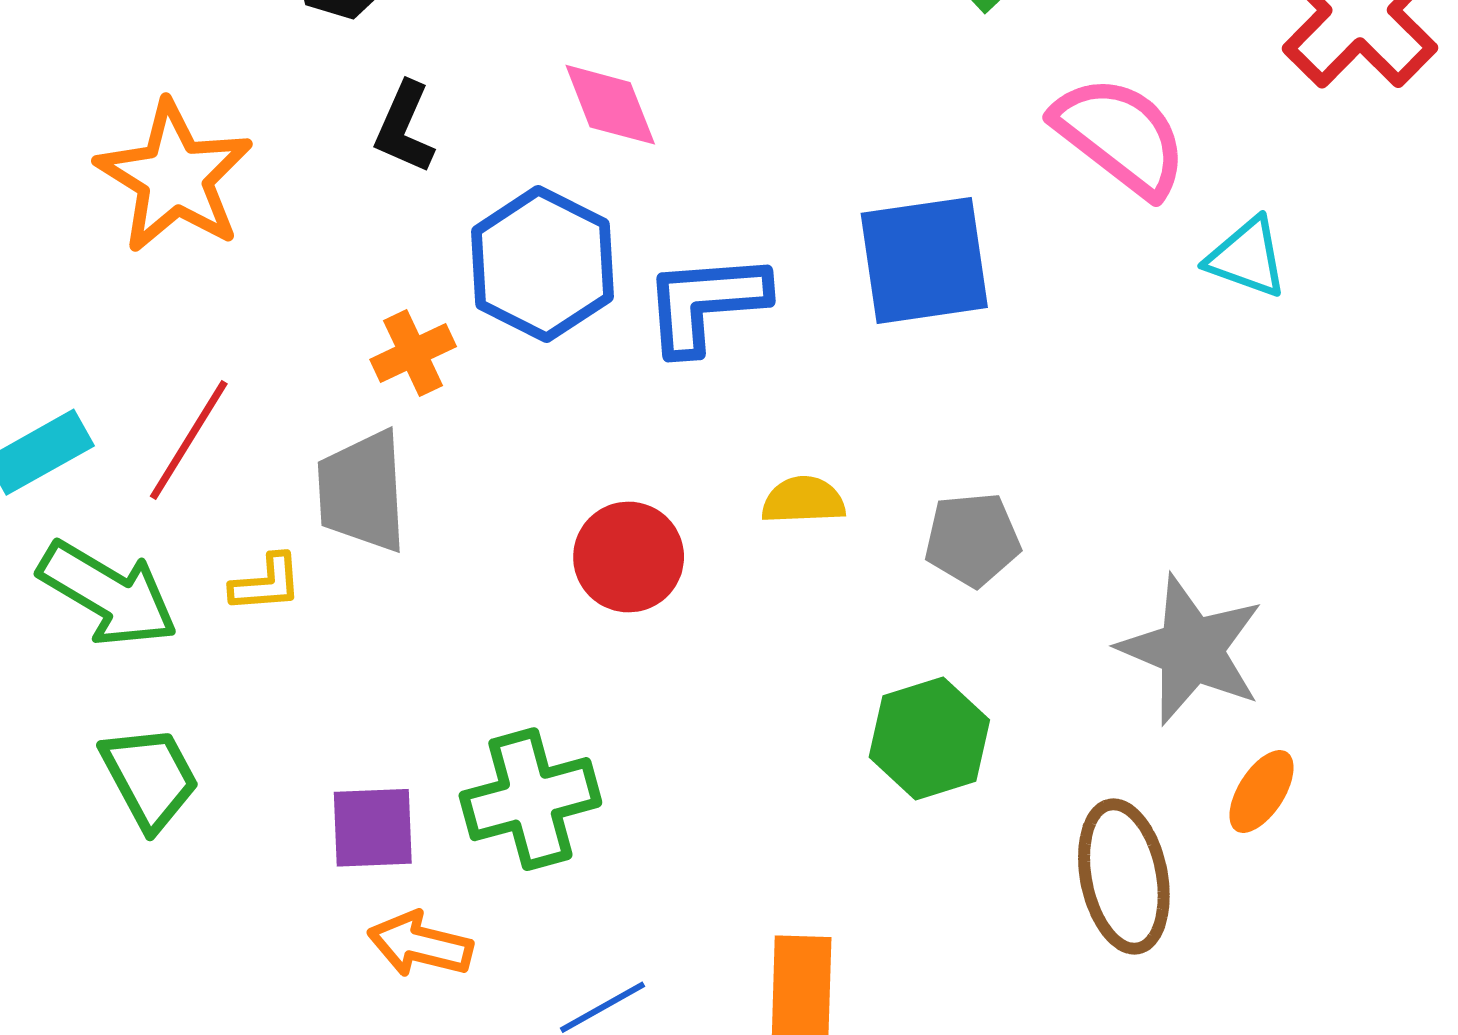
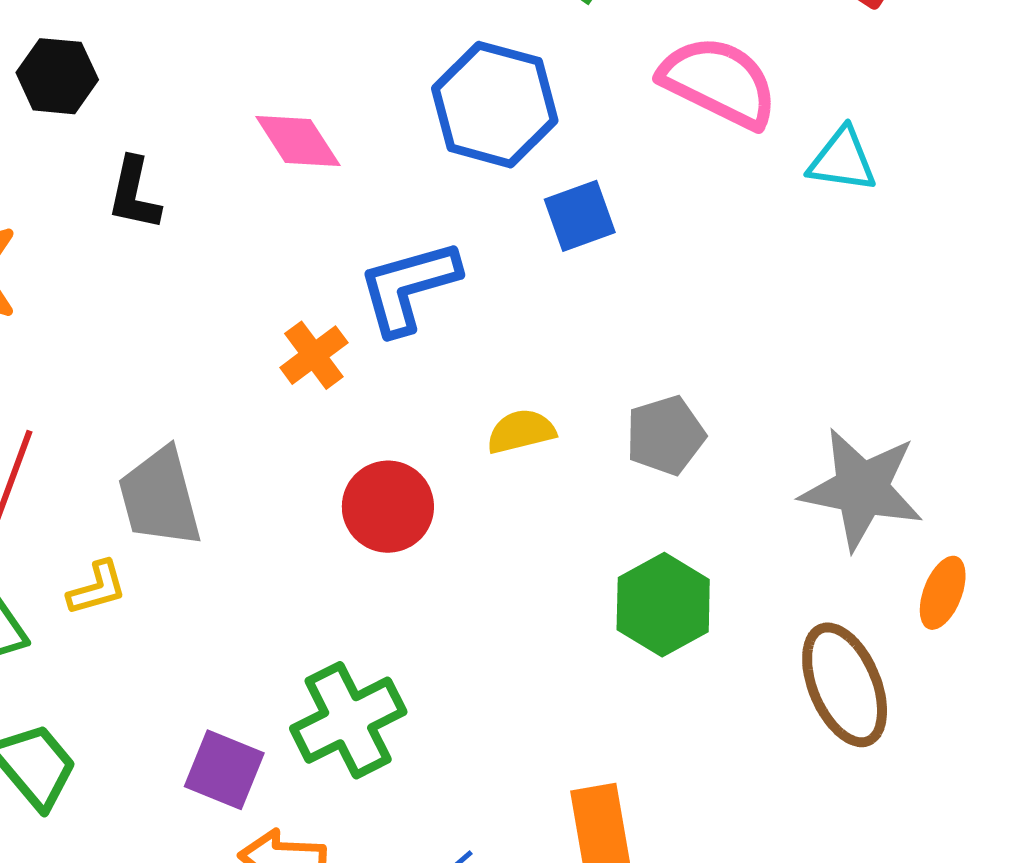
blue square: (924, 260) -> (580, 216), size x0.6
blue hexagon: (542, 264) -> (495, 105), moved
orange cross: (413, 353) -> (314, 355), moved
purple square: (373, 828) -> (224, 770), turned 36

